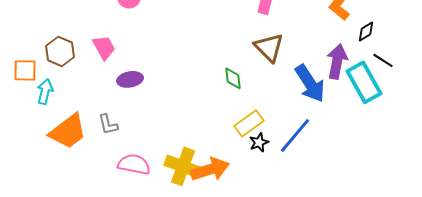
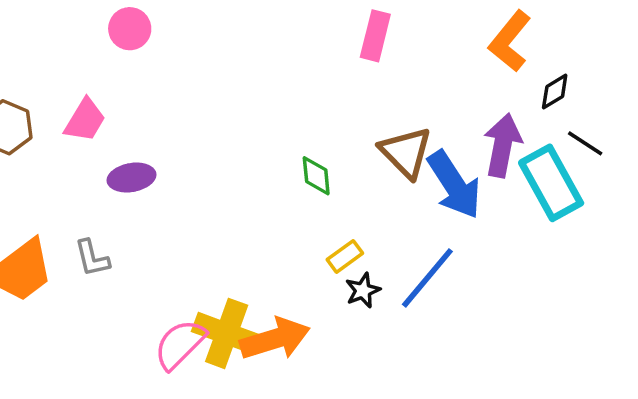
pink trapezoid: (104, 47) -> (85, 120), turned 60
brown triangle: (269, 47) -> (406, 152), moved
yellow rectangle: (249, 123) -> (345, 256), size x0.7
pink semicircle: (134, 164) -> (180, 344), moved, turned -56

